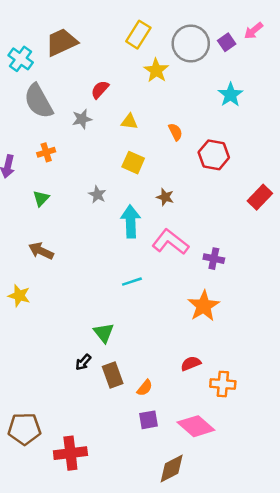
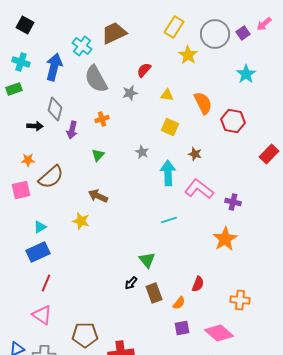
orange semicircle: (175, 132) -> (203, 103), size x1.6
yellow star: (19, 296) -> (81, 221), moved
red semicircle: (191, 364) -> (198, 284), moved, turned 133

